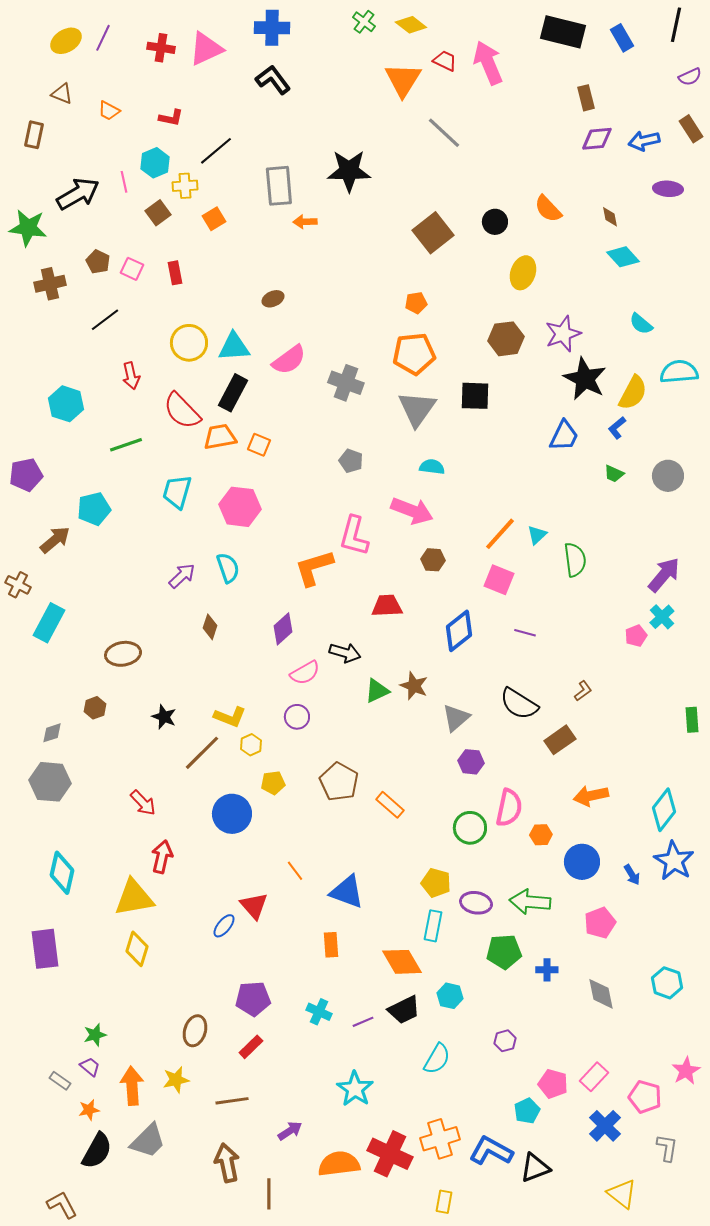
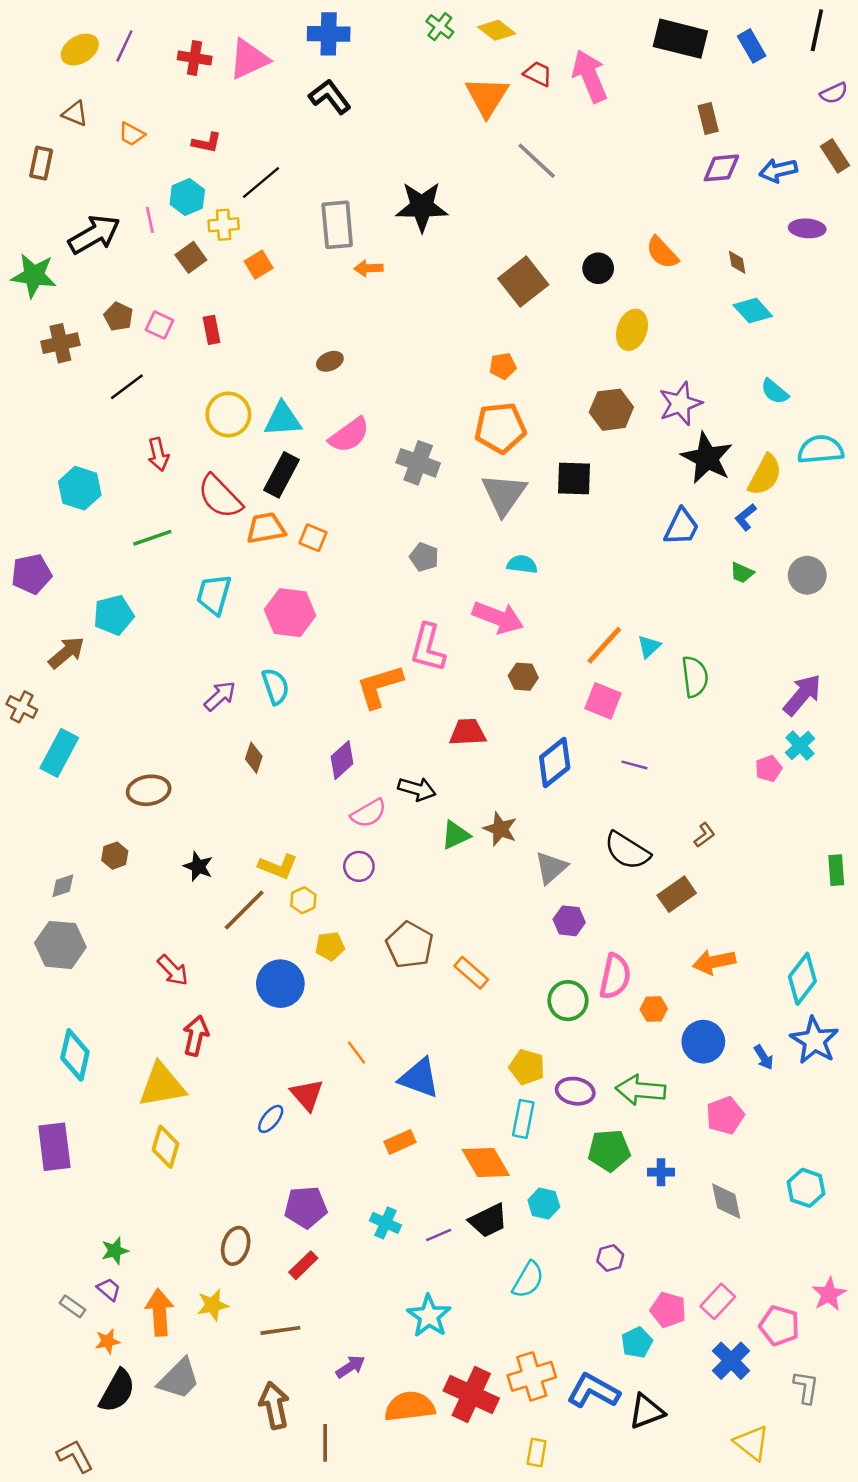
orange rectangle: (331, 945) -> (400, 1142), turned 70

